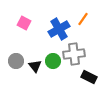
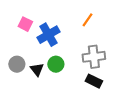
blue cross: (59, 29) -> (49, 35), moved
gray cross: (74, 54) -> (94, 57), moved

